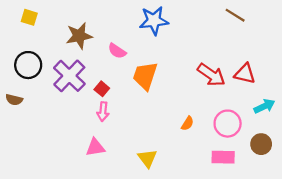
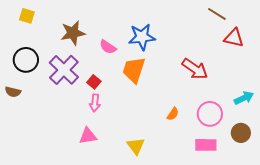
blue star: (154, 21) -> (142, 37), moved
red triangle: (245, 74) -> (234, 38), moved

